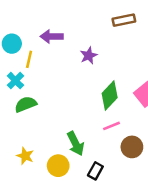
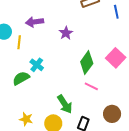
cyan cross: (15, 81) -> (37, 65), moved
pink line: (111, 126) -> (91, 86), turned 56
brown circle: (132, 147) -> (112, 114), moved

